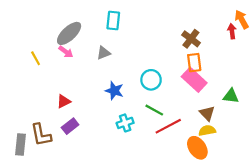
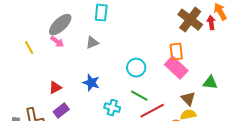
brown cross: (191, 39) -> (190, 20), moved, size x1.4
blue star: (114, 91) -> (91, 83), moved
cyan cross: (125, 123) -> (112, 108), turned 35

